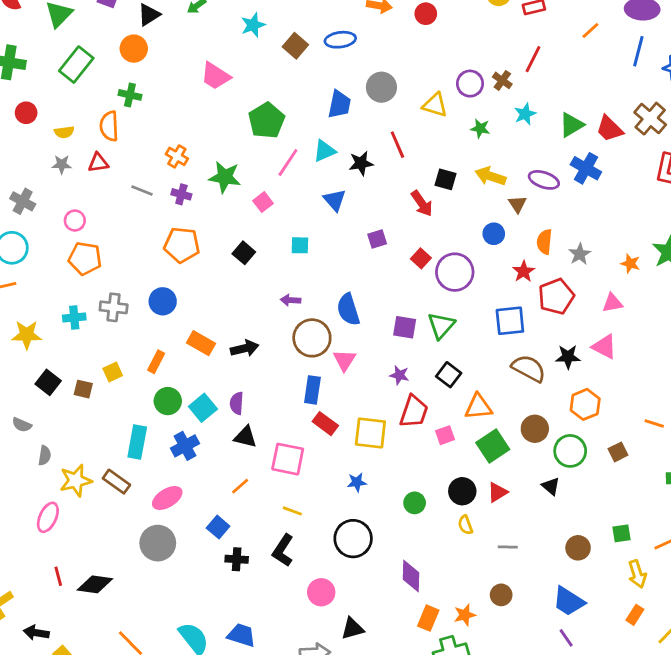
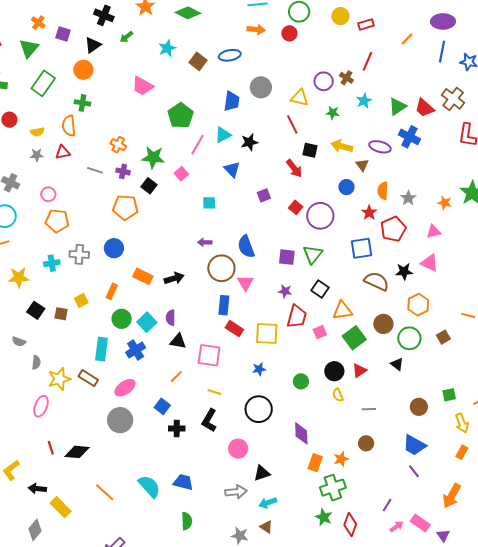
red line: (397, 145) -> (292, 124), moved
black square: (244, 253) -> (149, 186), moved

